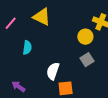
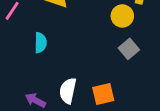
white semicircle: (53, 71) -> (68, 91), moved

